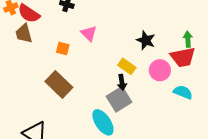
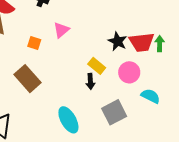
pink triangle: (89, 33) -> (61, 30), turned 30
red trapezoid: (183, 57) -> (142, 42), moved
gray square: (119, 99) -> (114, 112), moved

